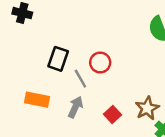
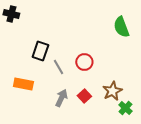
red circle: (100, 63) -> (84, 62), moved
gray arrow: (75, 107) -> (61, 98), moved

